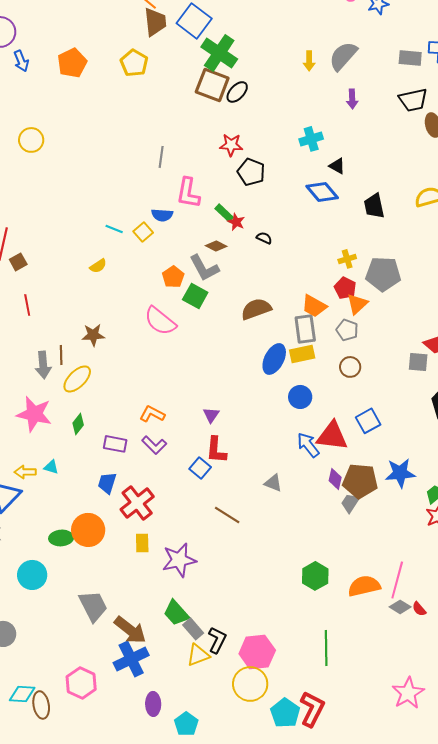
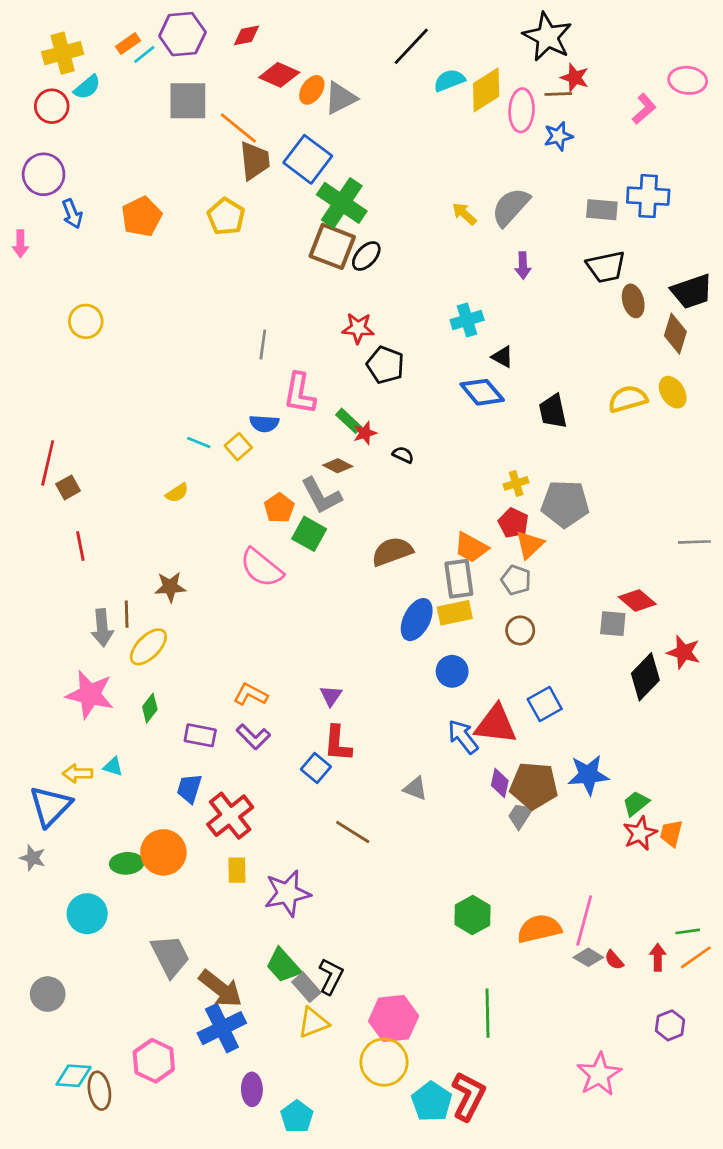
yellow arrow: (309, 61) -> (464, 214), turned 132
red star: (236, 222) -> (365, 433), turned 30
black L-shape: (217, 640) -> (331, 976), moved

